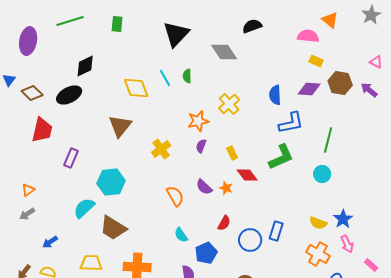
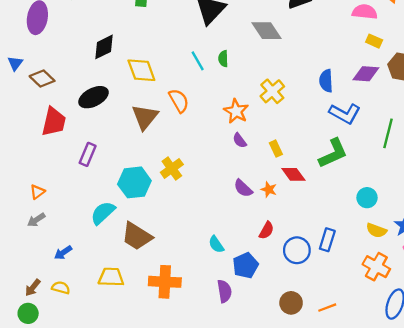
yellow diamond: (136, 88) -> (141, 70), moved
black ellipse: (69, 95) -> (94, 97), moved
orange star: (198, 121) -> (236, 111), turned -30
blue L-shape: (291, 123) -> (345, 114), turned 40
purple semicircle: (201, 146) -> (240, 140), turned -56
yellow cross: (161, 149) -> (172, 168), moved
cyan circle: (322, 174) -> (367, 198), moved
orange semicircle: (175, 196) -> (179, 101), moved

